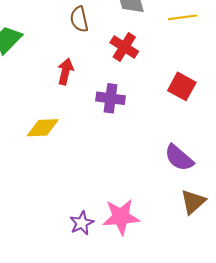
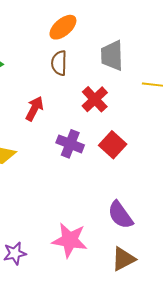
red square: (182, 86) -> (113, 145), moved
pink star: (121, 217) -> (70, 240), moved

